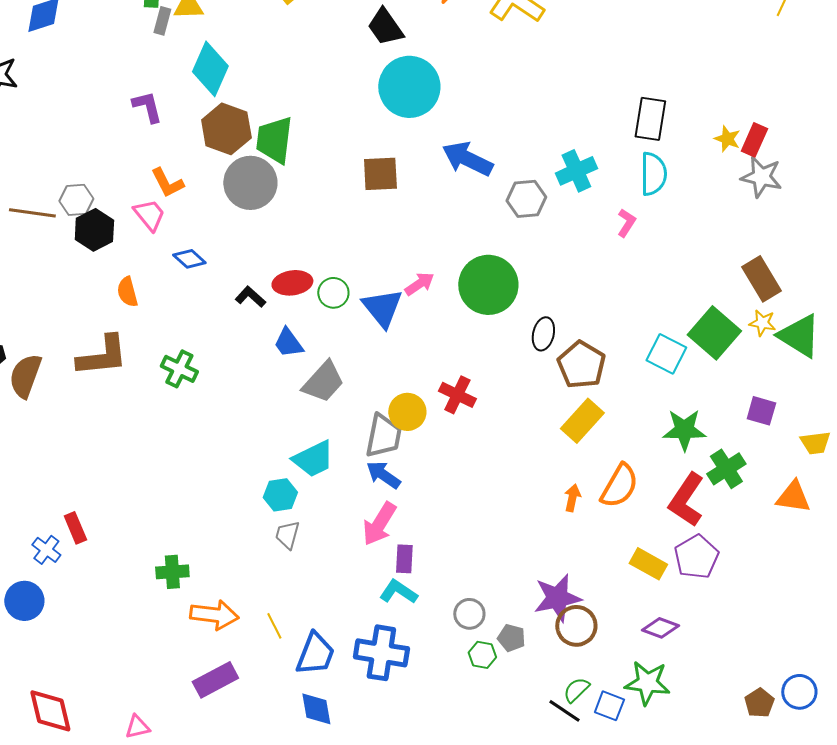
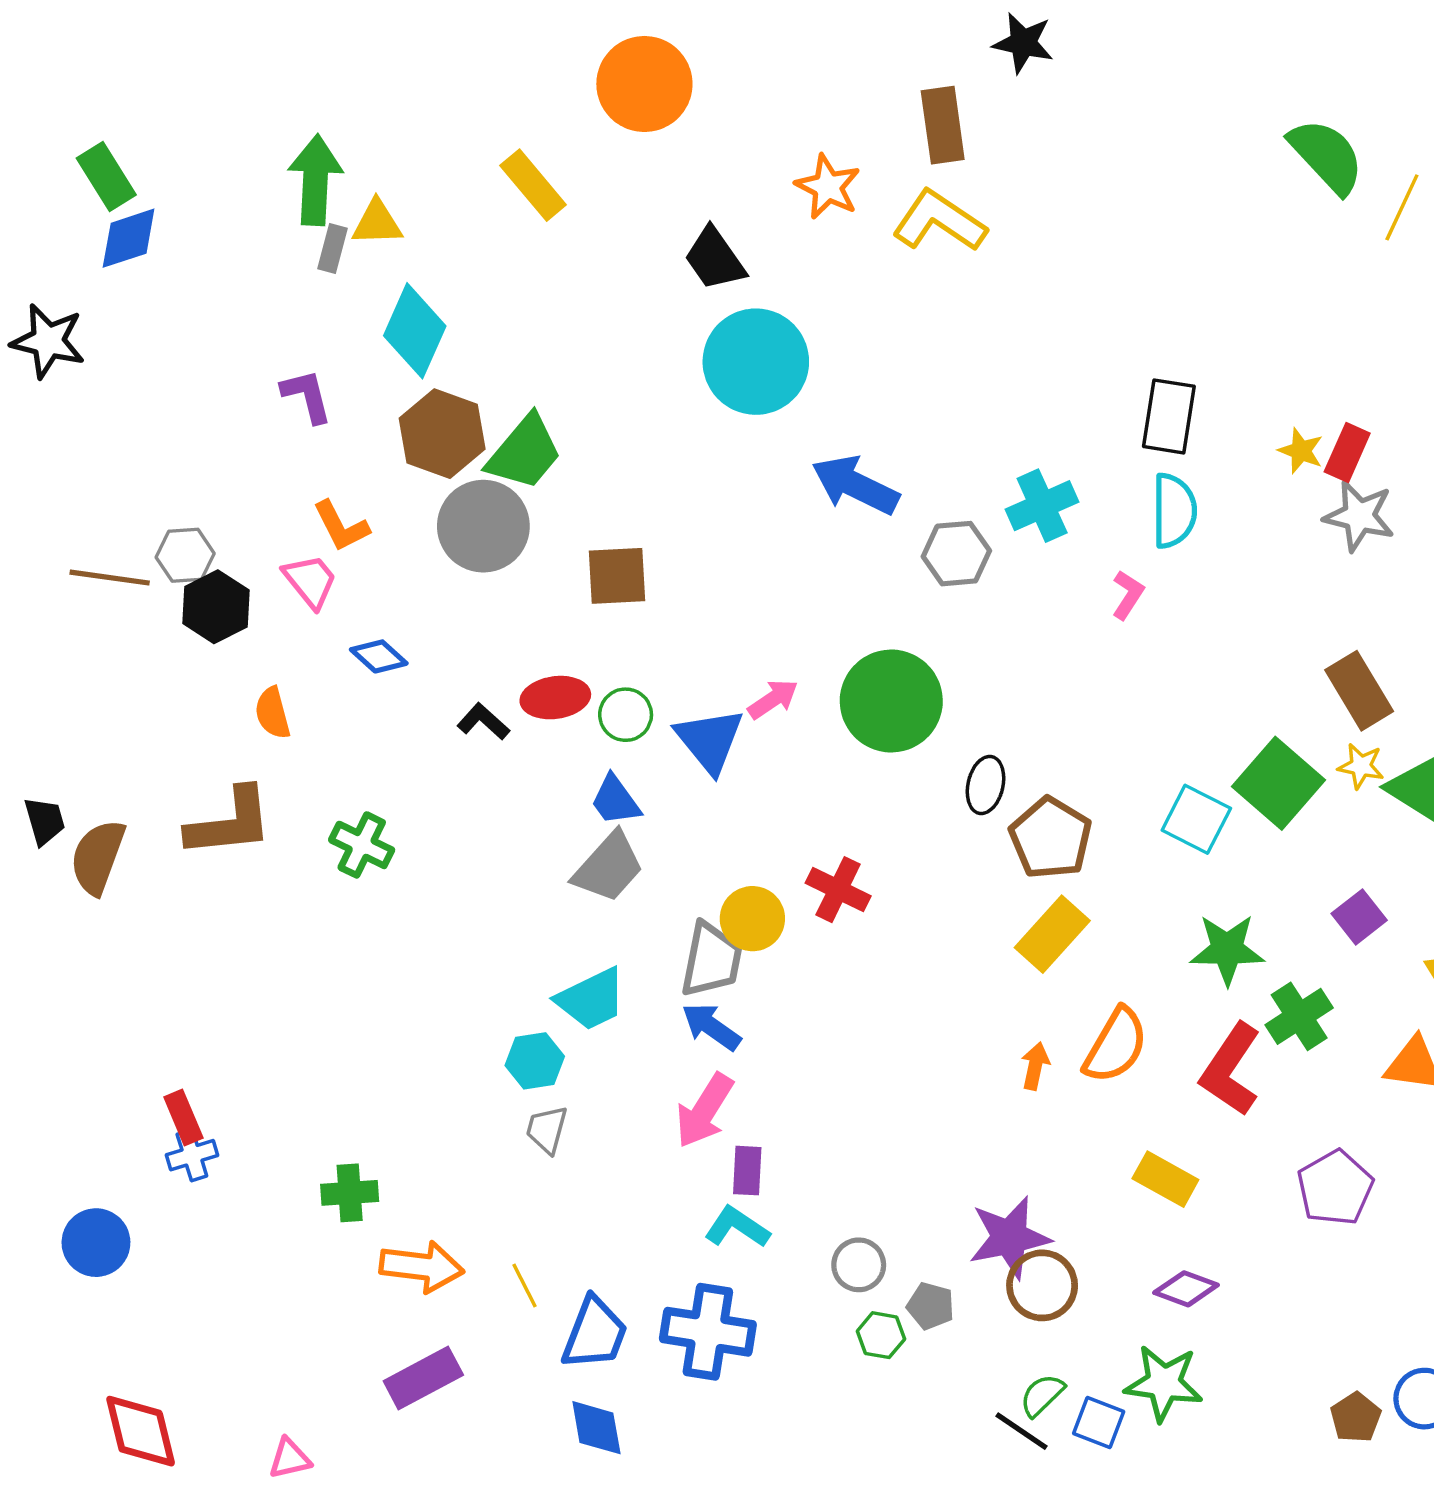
green trapezoid: (274, 140) -> (524, 452), turned -147
brown square: (380, 174) -> (617, 576), moved
blue trapezoid: (288, 343) -> (615, 800), moved
purple square: (761, 411) -> (1359, 917), turned 36
blue cross: (46, 550) -> (192, 1155), moved, turned 36
purple pentagon: (696, 557) -> (1335, 1188), moved

